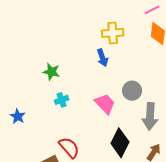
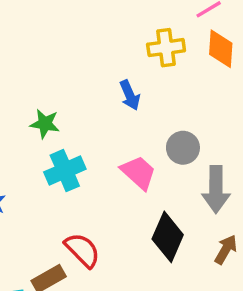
yellow cross: (113, 33) -> (166, 48), moved
cyan cross: (62, 100) -> (65, 171), size x1.6

